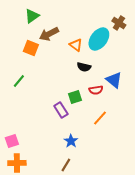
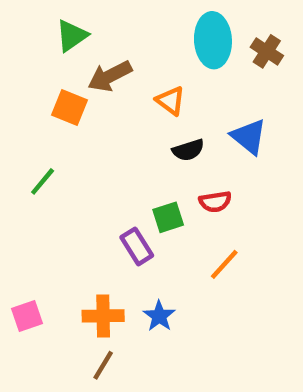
cyan ellipse: (99, 39) -> (213, 40), moved, turned -40
black semicircle: (84, 67) -> (188, 150), turned -32
blue triangle: (114, 80) -> (249, 137), moved
orange cross: (17, 163) -> (103, 316), moved
brown line: (66, 165) -> (103, 365), moved

